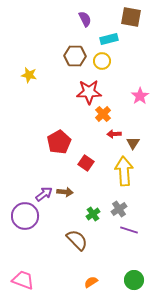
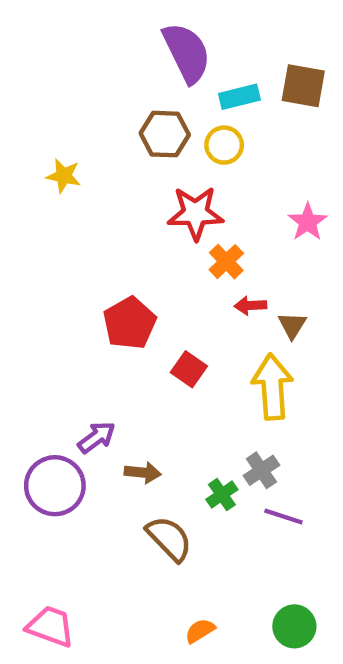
brown square: (131, 17) -> (303, 86), moved
purple semicircle: (85, 19) -> (187, 53), size x1.8
brown arrow: (65, 192) -> (143, 473), moved
green cross: (93, 214) -> (222, 495), moved

